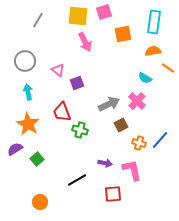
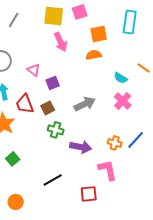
orange semicircle: (153, 51) -> (94, 55), moved
pink cross: (137, 101) -> (123, 101), moved
red trapezoid: (62, 112) -> (25, 104), moved
brown square: (121, 125) -> (48, 108), moved
purple arrow: (105, 163) -> (81, 147), moved, size x1.5

